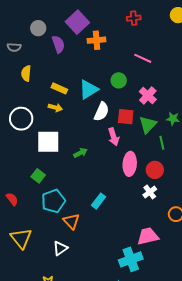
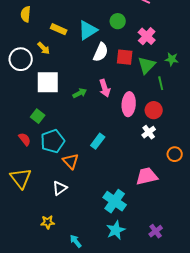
yellow arrow: (55, 108) -> (44, 48), moved, turned 32
pink arrow: (114, 137) -> (105, 88), moved
red semicircle: (12, 199) -> (25, 139), moved
cyan cross: (131, 259) -> (115, 201), moved, turned -35

